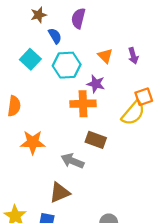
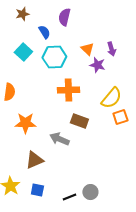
brown star: (39, 15) -> (22, 14), moved
purple star: (96, 84) -> (97, 65), moved
orange square: (144, 97) -> (120, 117), moved
brown triangle: (60, 192) -> (34, 160), moved

